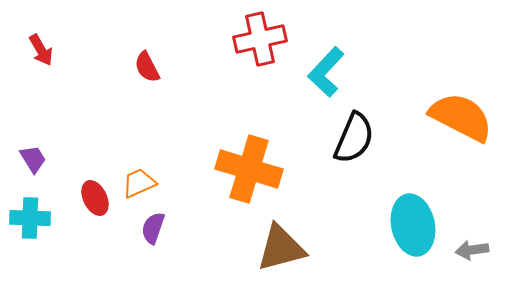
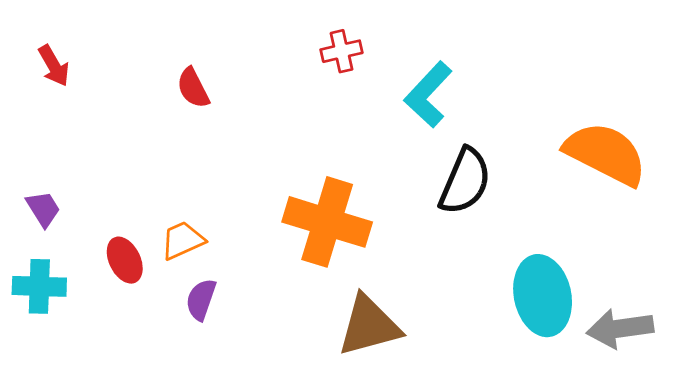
red cross: (260, 39) -> (342, 51), size x0.6
gray arrow: (472, 250) -> (620, 328), size x1.5

